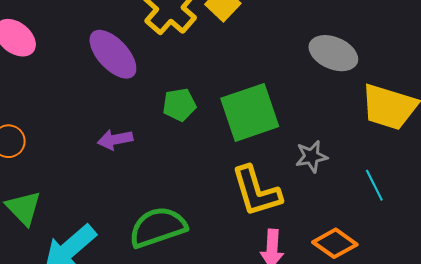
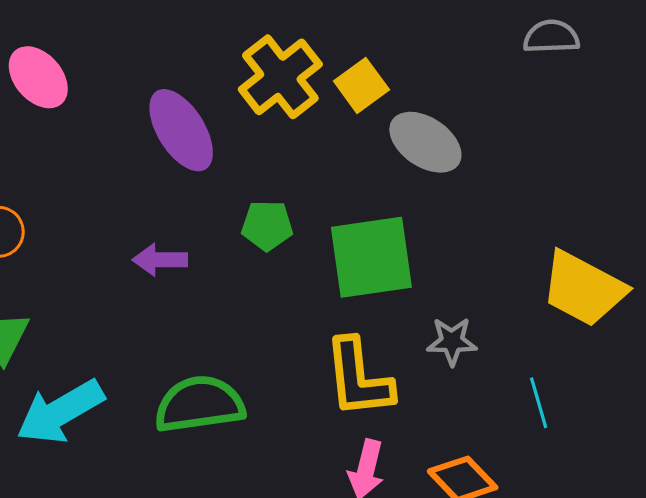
gray ellipse: (333, 53) -> (425, 142), moved

